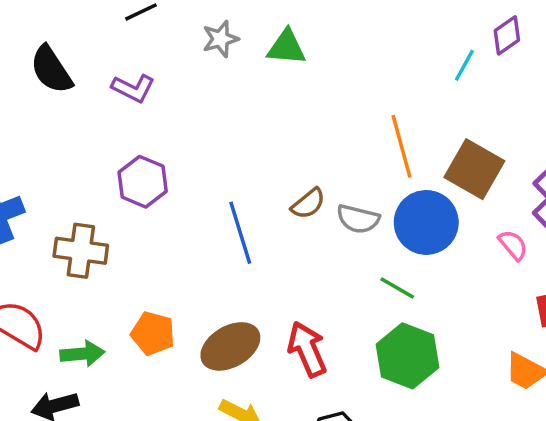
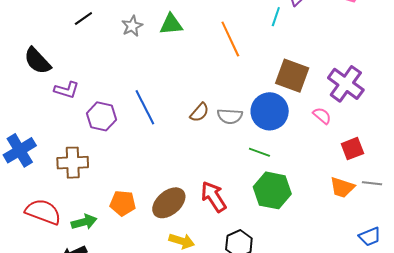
purple L-shape: (133, 88) -> (67, 90), moved
orange line: (401, 146) -> (230, 39), moved
blue line: (240, 233) -> (145, 107), moved

